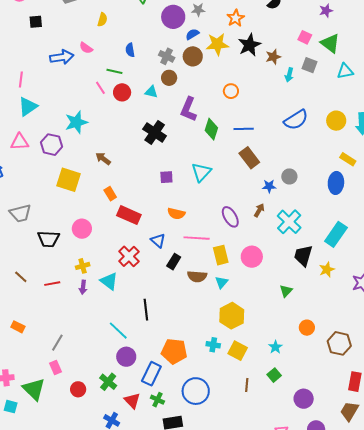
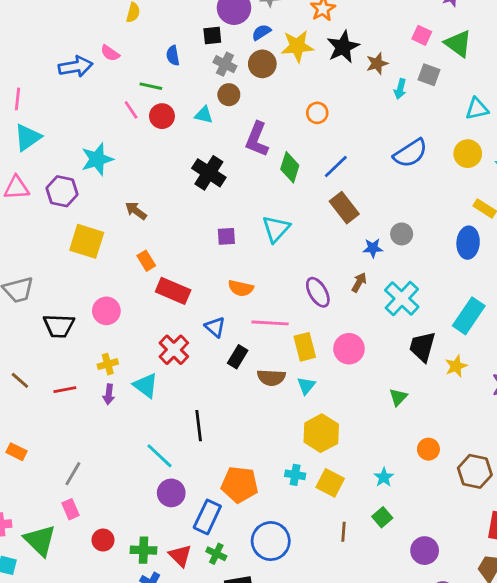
black square: (36, 22) -> (212, 36), moved
cyan triangle: (345, 71) -> (477, 109), moved
blue line: (244, 129) -> (336, 167), turned -42
green cross: (108, 382) -> (144, 550), moved, turned -36

